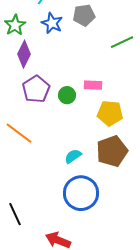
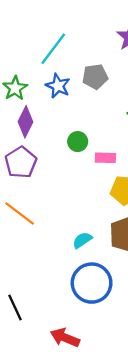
purple pentagon: (36, 89) -> (21, 162), moved
green circle: (67, 95) -> (78, 142), moved

